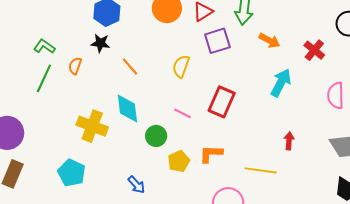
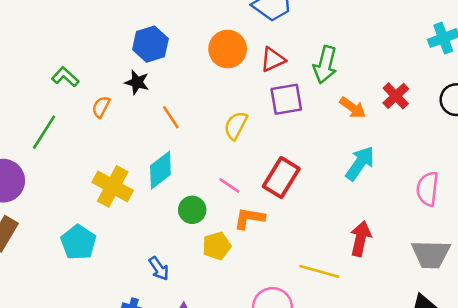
red cross: (314, 50) -> (396, 96), moved
green line: (44, 78) -> (44, 132), moved
cyan diamond: (127, 109) -> (160, 170), turned 52
red arrow: (289, 141) -> (360, 239), size x1.5
orange L-shape: (211, 154) -> (249, 218), moved

